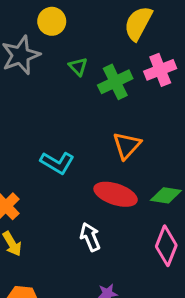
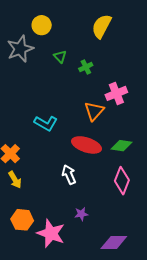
pink cross: (160, 70) -> (116, 93), moved
green cross: (115, 82) -> (86, 67), size x0.6

